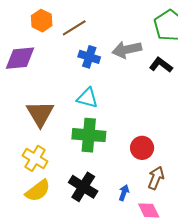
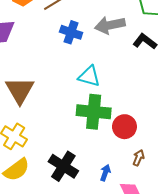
cyan triangle: (87, 98) -> (89, 76), moved
green cross: (89, 135) -> (94, 112), moved
brown arrow: (156, 178) -> (139, 158), size x0.7

